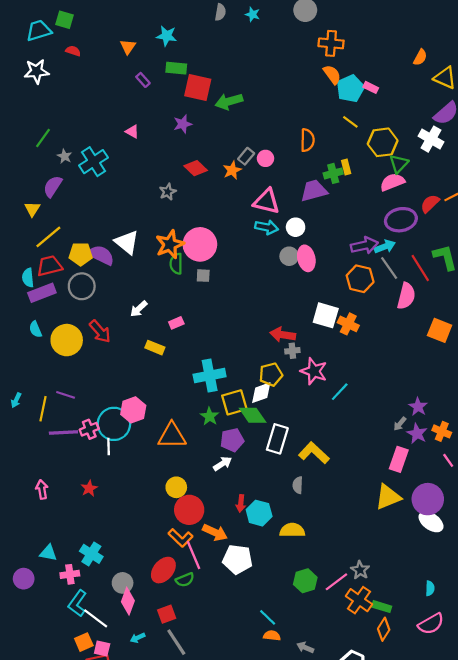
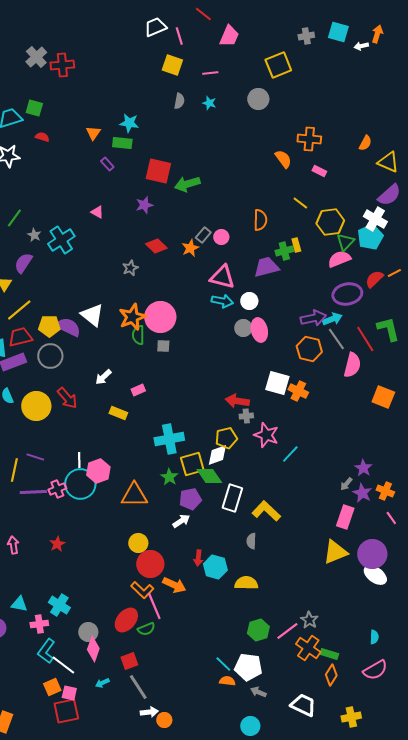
orange cross: (331, 43) -> (309, 139), moved
green rectangle: (176, 68) -> (122, 143), moved
cyan pentagon: (350, 89) -> (370, 237), moved
white line: (109, 446) -> (79, 460), moved
white pentagon: (238, 559) -> (248, 667), moved

